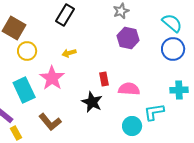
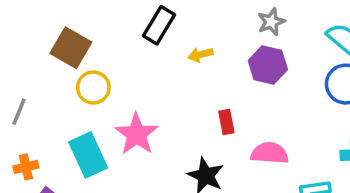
gray star: (121, 11) -> (271, 22), moved
yellow arrow: (69, 53) -> (200, 55), moved
red rectangle: (104, 79) -> (226, 122), moved

